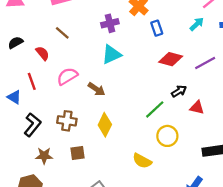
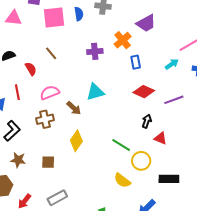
cyan triangle: (112, 54) -> (95, 92), moved
black arrow: (179, 91) -> (147, 121), turned -48
green line: (155, 109) -> (121, 145), moved, turned 66
brown cross: (67, 121) -> (45, 119), moved, turned -30
yellow circle: (167, 136) -> (141, 161), moved
yellow semicircle: (142, 161) -> (122, 180), moved

